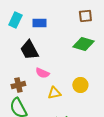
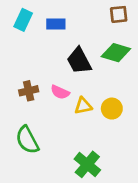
black trapezoid: (29, 50) -> (79, 61), moved
brown cross: (18, 85) -> (29, 91), moved
yellow triangle: (54, 93) -> (83, 106), moved

